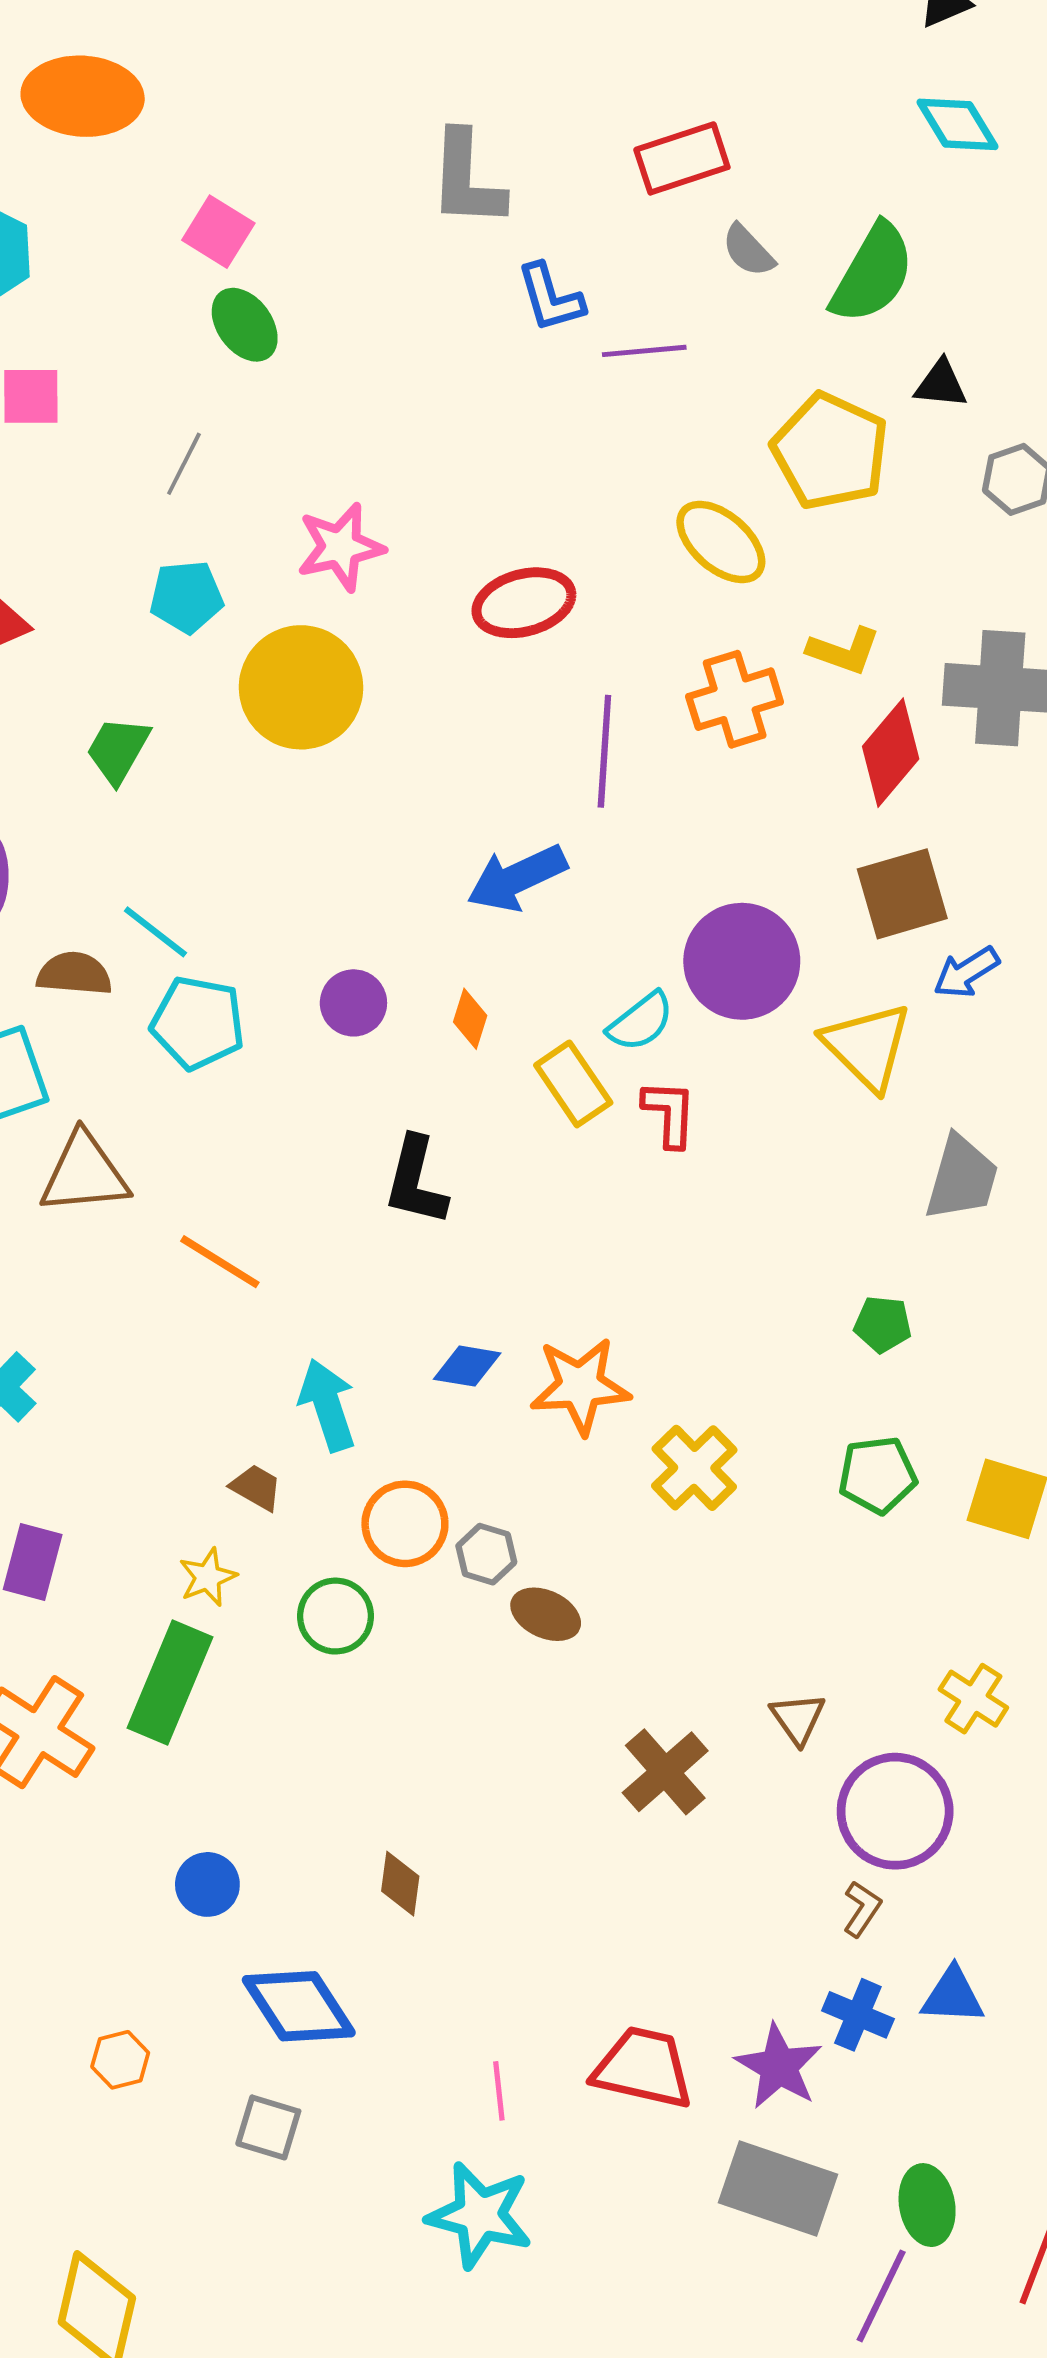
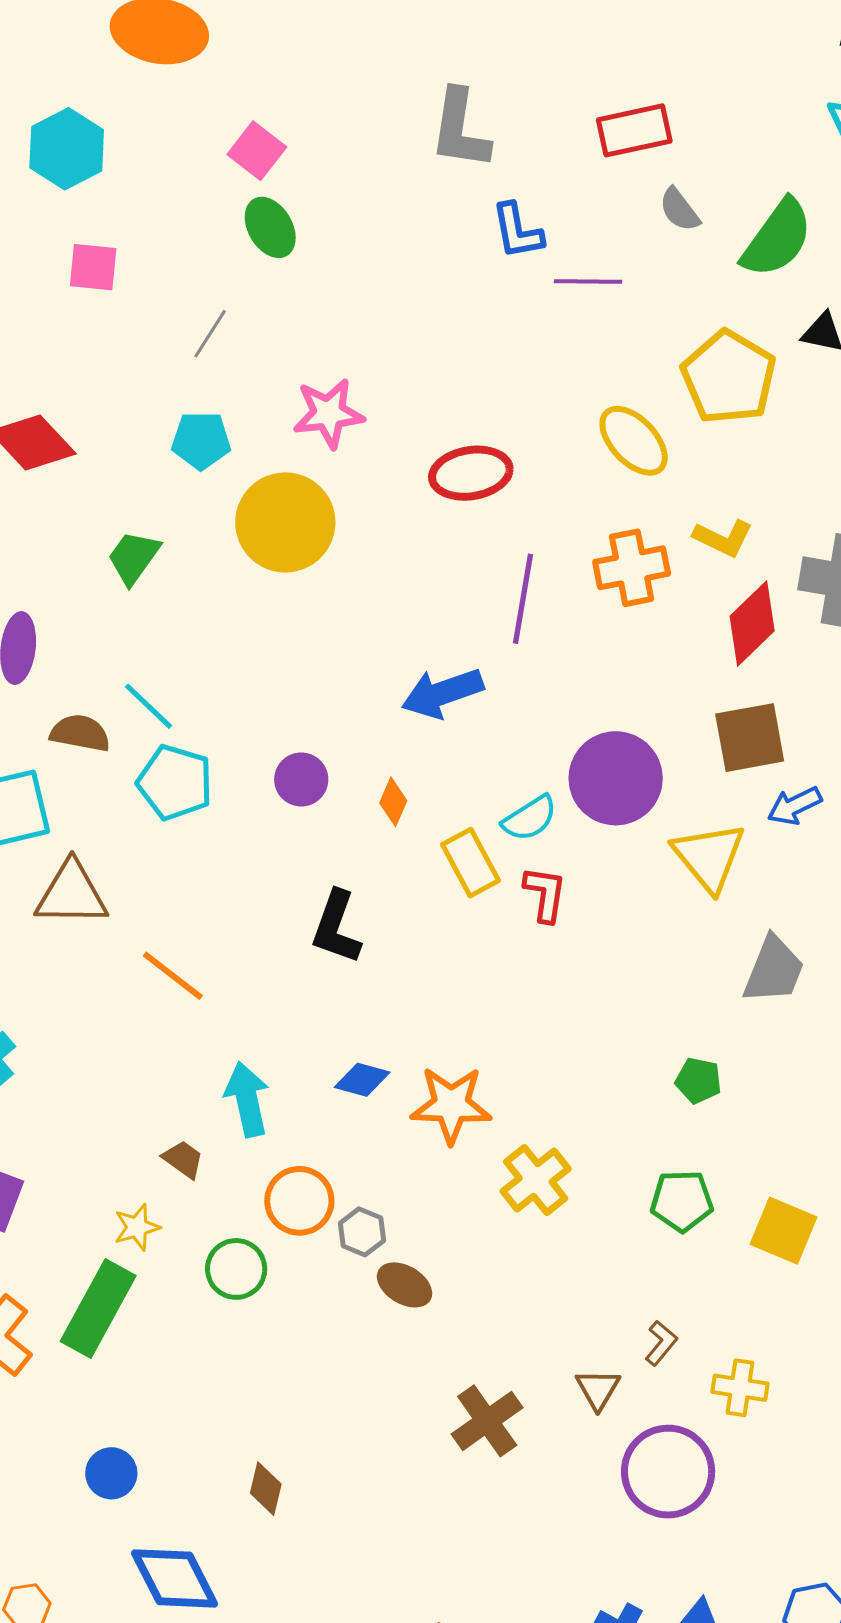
yellow cross: (973, 1699) -> (740, 1388), turned -30
brown L-shape: (862, 1909) -> (661, 1343), moved

